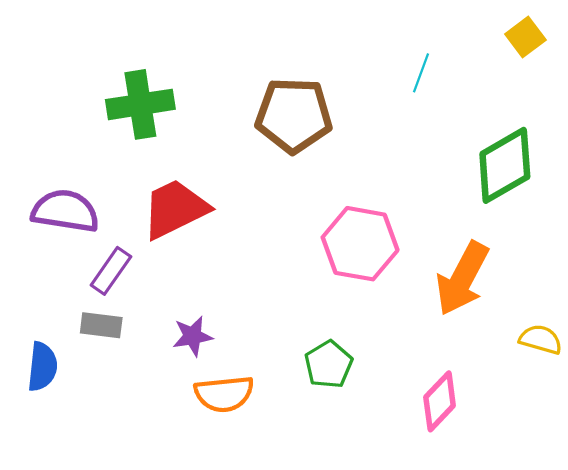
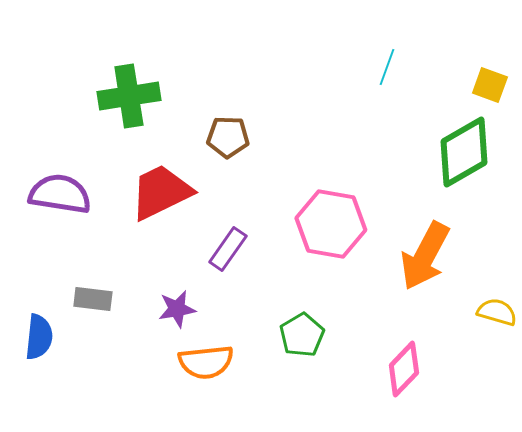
yellow square: (525, 37) -> (490, 85), moved, turned -33
brown pentagon: (294, 115) -> (228, 137), moved, size x0.6
purple rectangle: (111, 271) -> (228, 249), moved

